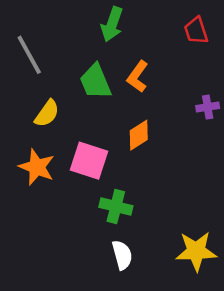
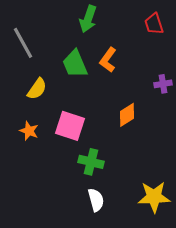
orange diamond: (139, 135) -> (127, 115), moved
orange star: (37, 167) -> (29, 131), size x0.7

